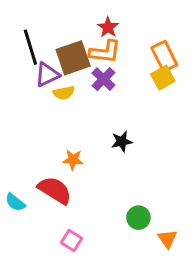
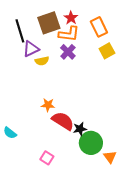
orange rectangle: (164, 56) -> (99, 27), moved
brown square: (73, 58) -> (49, 23), moved
black star: (122, 142) -> (80, 129), moved
red semicircle: (55, 190) -> (63, 121), moved
green circle: (138, 218) -> (91, 143), size x1.5

